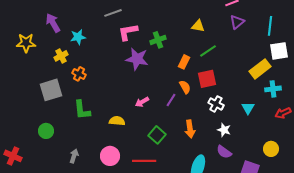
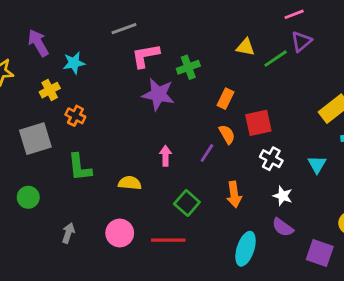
green line: (208, 51) -> (276, 59), moved
pink arrow: (142, 102) -> (165, 156), turned 120

